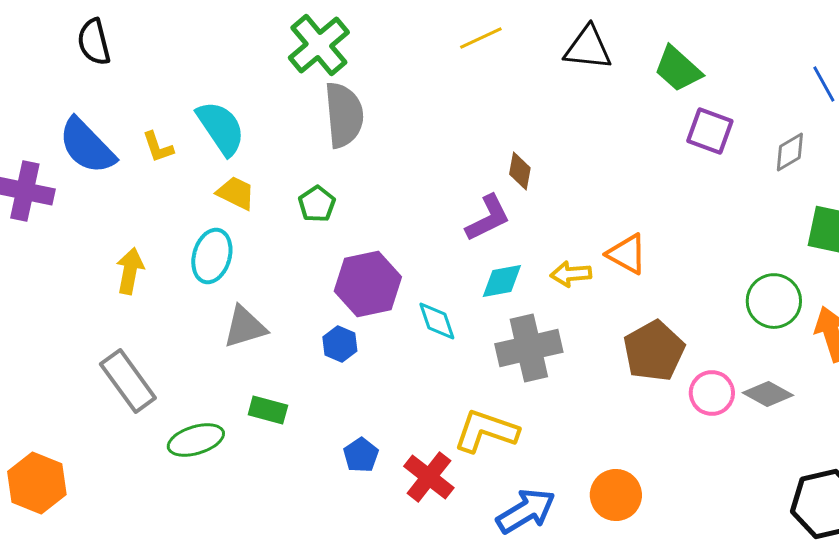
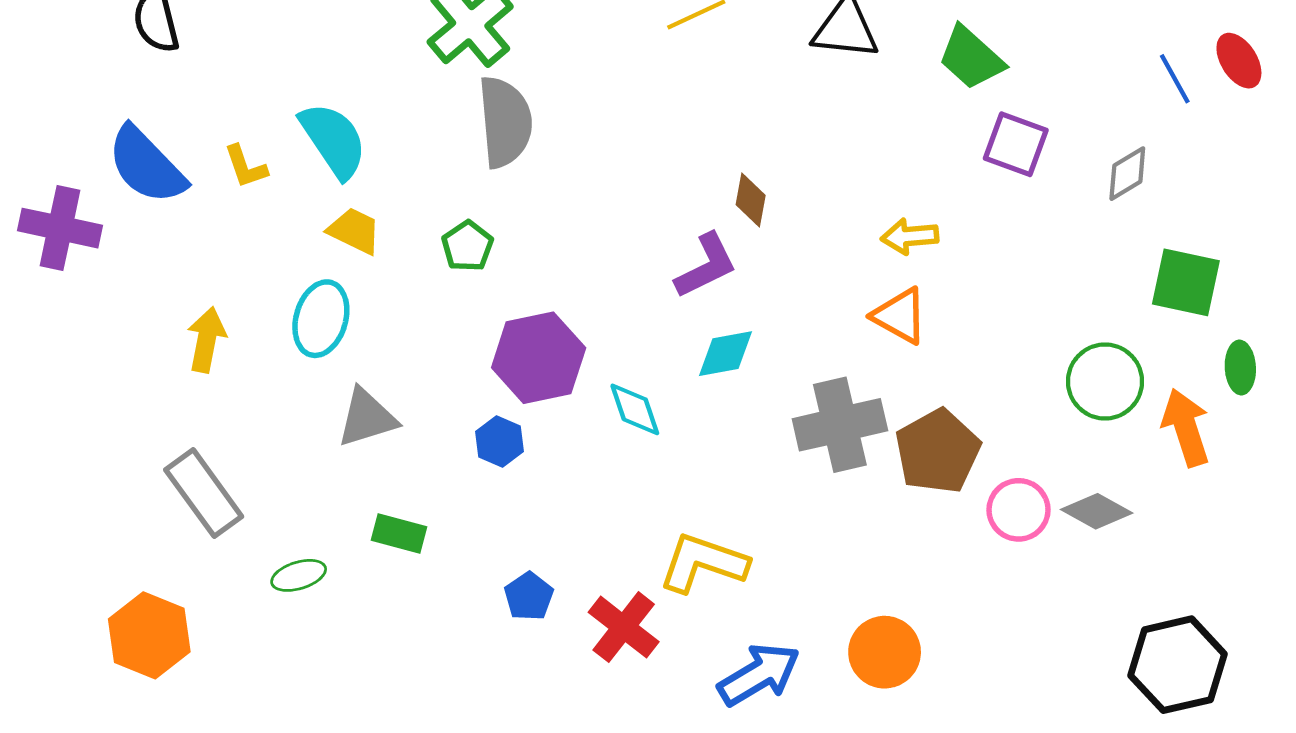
yellow arrow: (571, 274) -> (910, 236), moved
gray cross: (529, 348) -> (840, 425), moved
green ellipse: (196, 440) -> (299, 575), size x0.7
orange hexagon: (37, 483) -> (149, 635), moved

